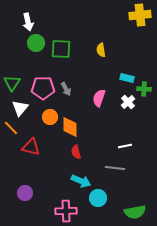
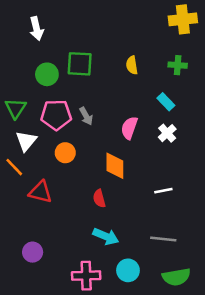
green circle: (36, 43) -> (47, 74), moved
cyan rectangle: (127, 78) -> (166, 102), turned 32
green cross: (144, 89) -> (178, 65), moved
orange diamond: (70, 127) -> (115, 166), moved
gray line: (115, 168) -> (163, 239), moved
cyan circle: (98, 198) -> (128, 270), moved

